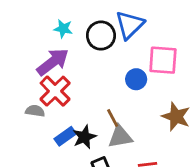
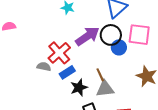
black circle: (101, 36) -> (111, 35), moved
purple arrow: (53, 62) -> (87, 36), moved
blue rectangle: (65, 136) -> (67, 72), moved

